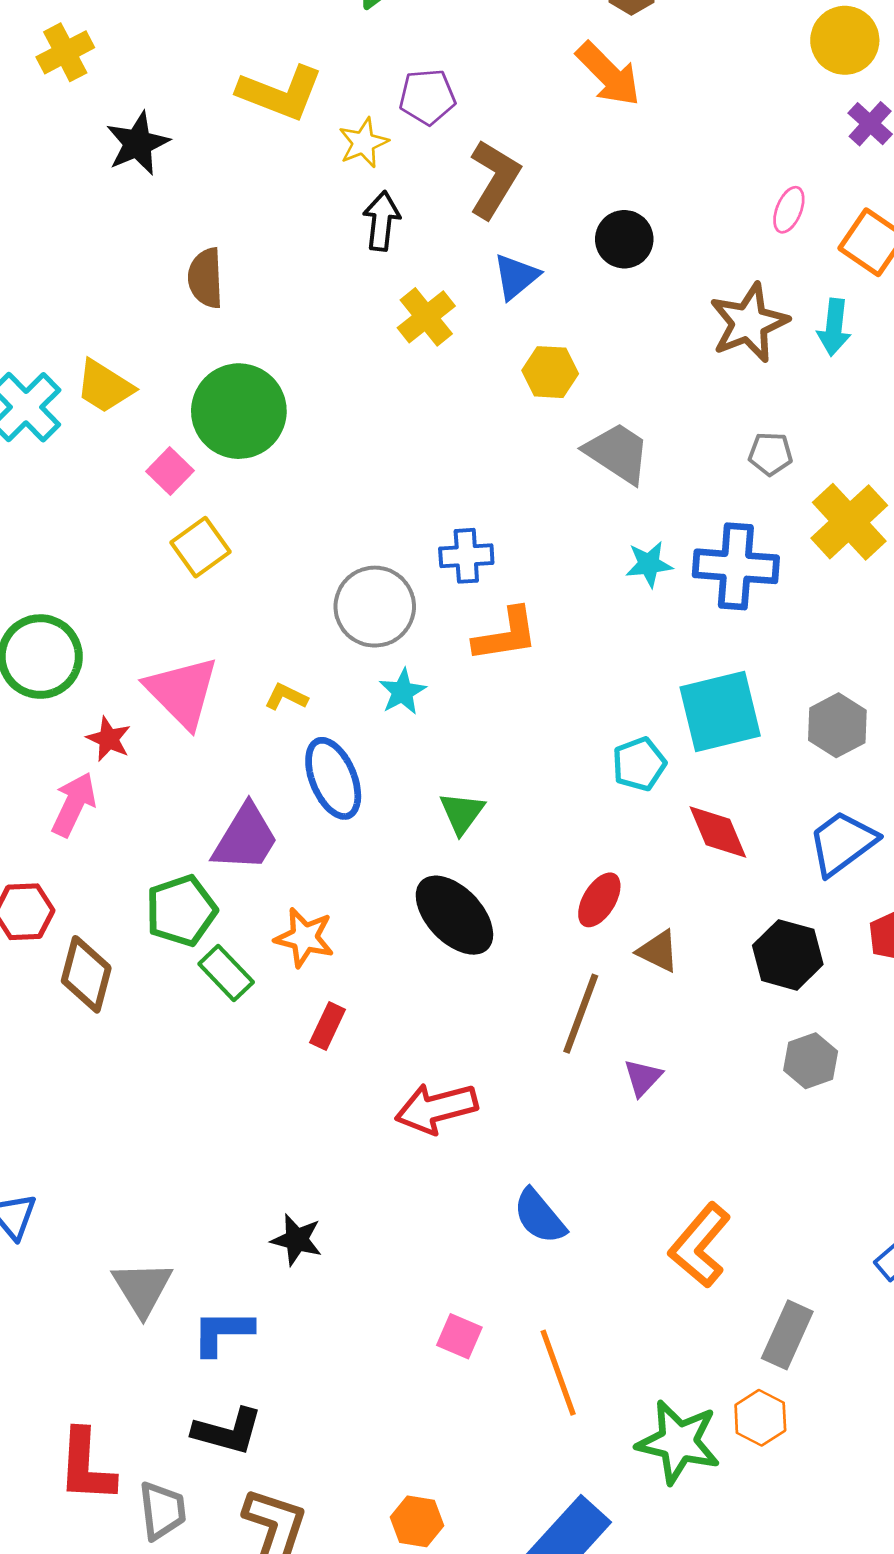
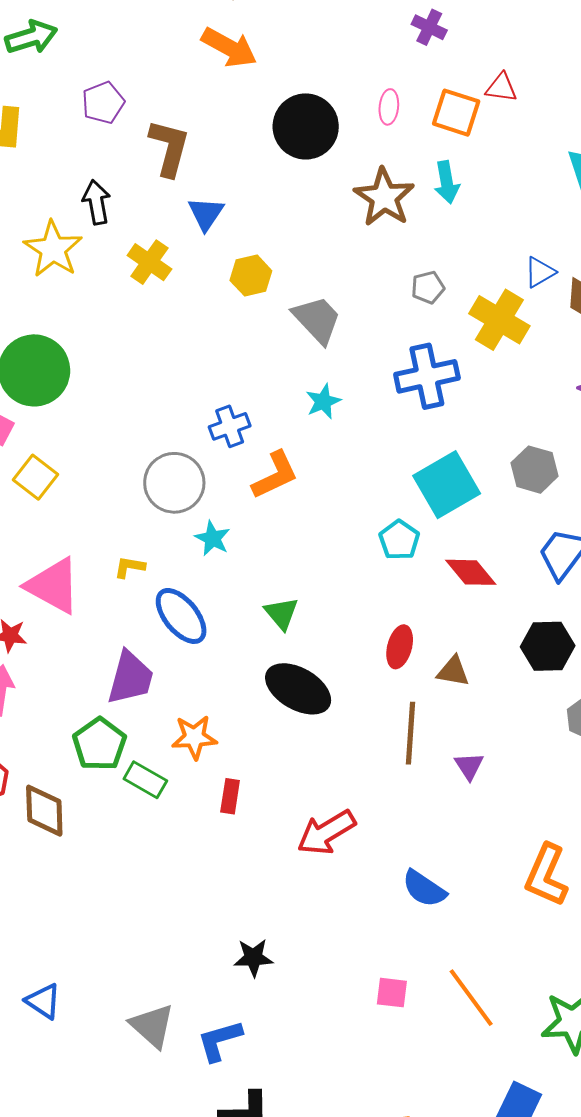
yellow star: (363, 143) -> (53, 249), moved, size x1.5
black circle: (624, 239) -> (306, 126), moved, size x1.5
gray trapezoid: (617, 453) -> (317, 320), turned 30
cyan star: (649, 564) -> (323, 401), moved

